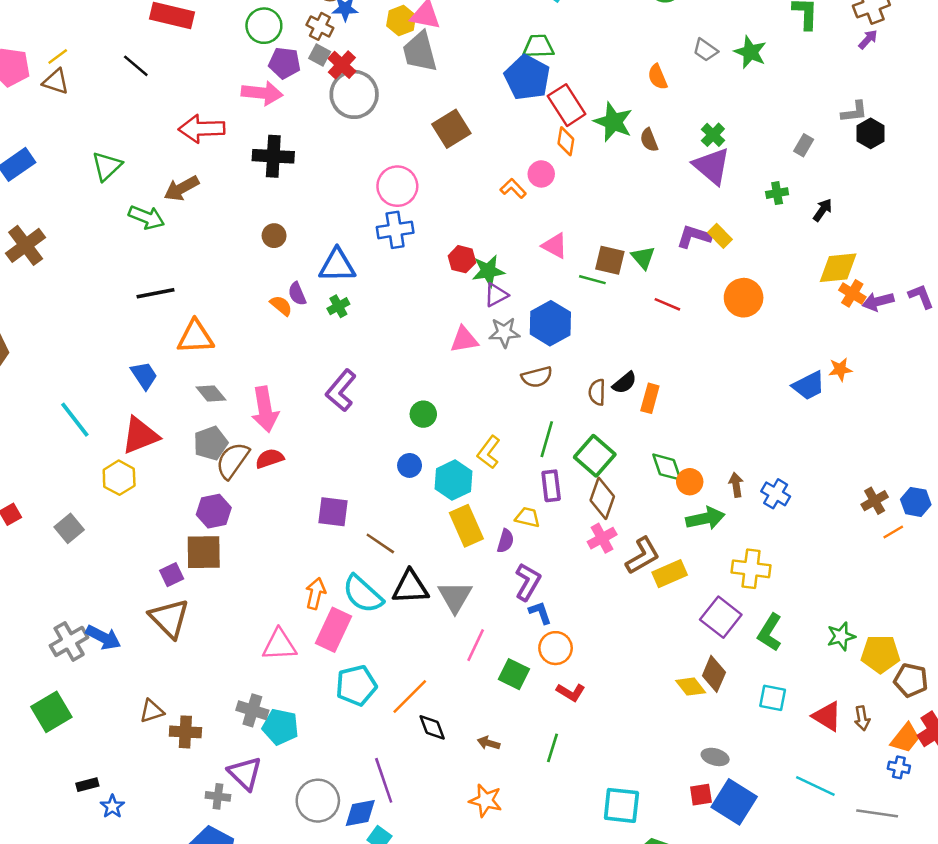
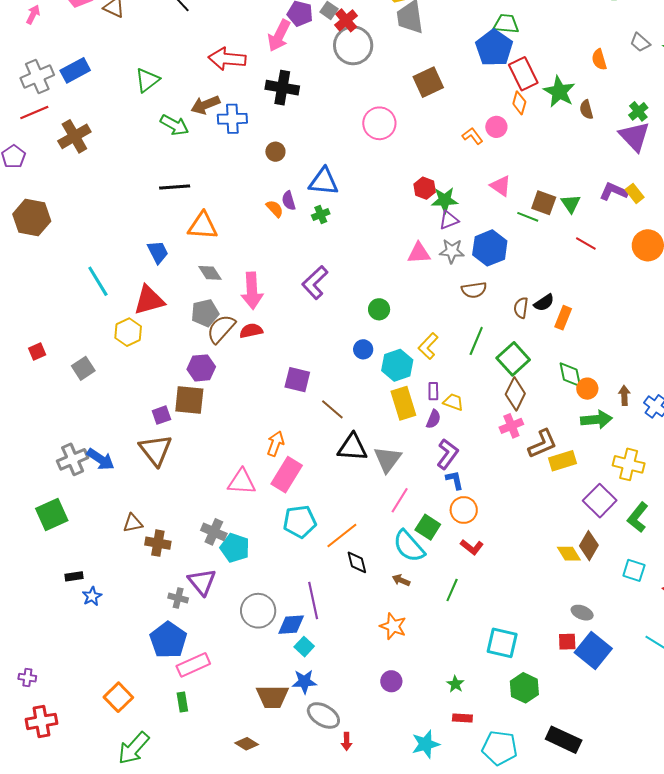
pink arrow: (262, 93) -> (279, 36), turned 104
blue cross: (395, 230) -> (232, 119), moved
purple rectangle: (551, 486) -> (433, 391), moved, size x0.7
cyan semicircle: (363, 594) -> (409, 546), moved

